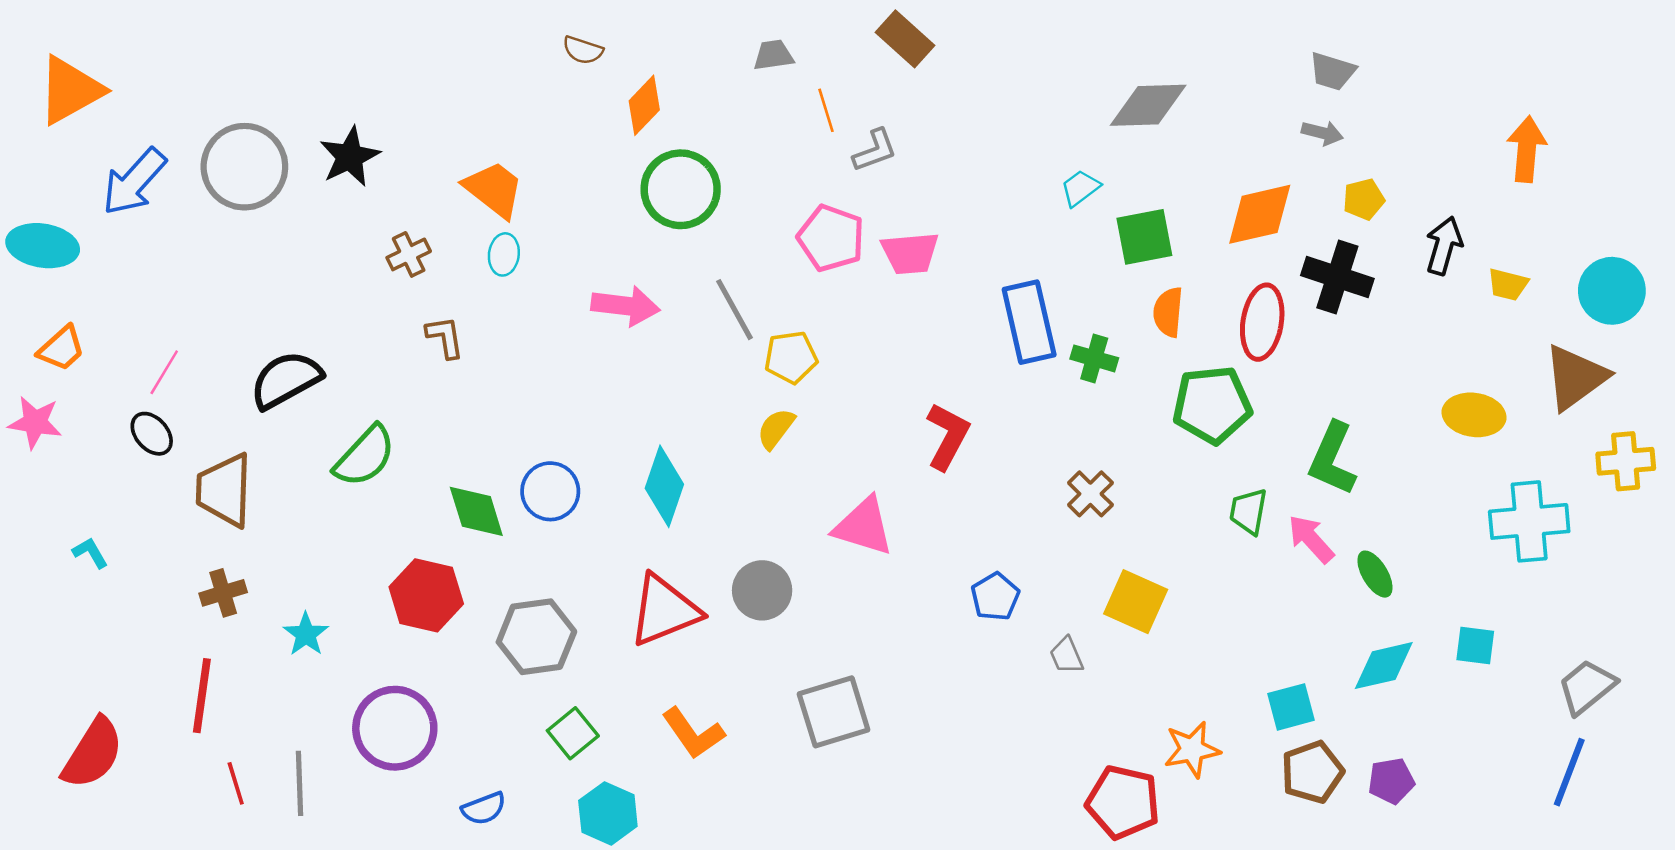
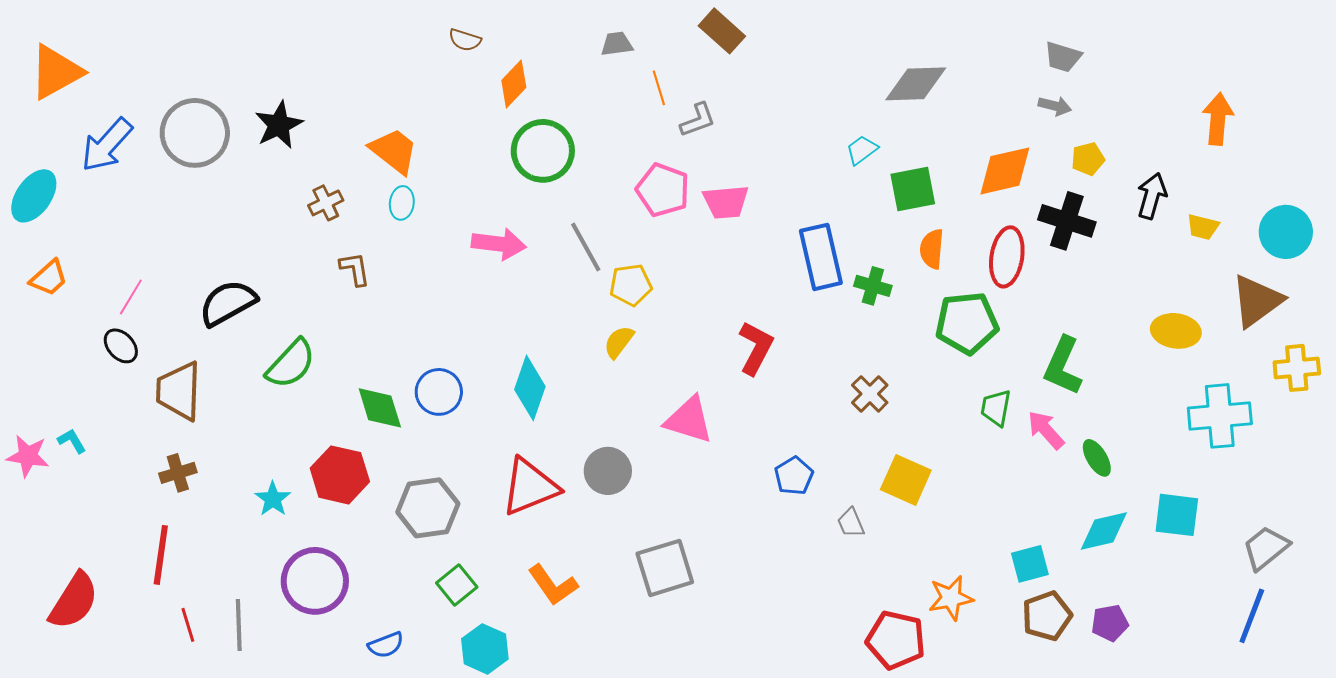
cyan ellipse: (43, 246) -> (34, 196), turned -64
pink star: (35, 422) -> (28, 456), moved
cyan star: (306, 634) -> (273, 499), moved
cyan square: (1475, 645) -> (1177, 515), size x1.4

